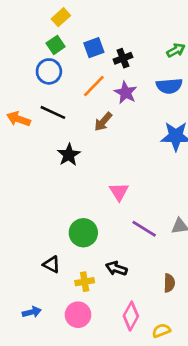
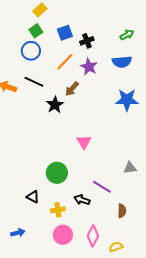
black star: (69, 155) -> (55, 105), moved
purple line: (144, 229) -> (102, 187), moved
pink circle: (78, 315) -> (63, 235), moved

